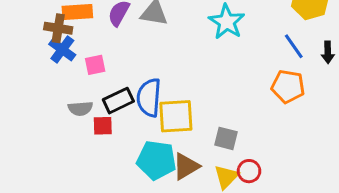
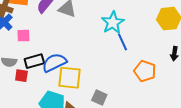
blue line: (294, 46) -> (122, 42), moved
blue semicircle: (149, 98) -> (54, 63), turned 50

